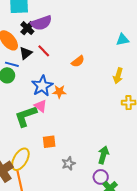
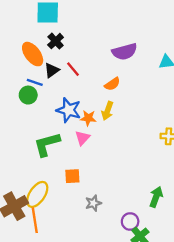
purple semicircle: (41, 23) -> (125, 52), moved
yellow arrow: (118, 76) -> (107, 111), moved
blue star: (42, 86) -> (69, 110), turned -30
pink triangle: (41, 106) -> (82, 138), moved, turned 32
green arrow: (103, 155) -> (156, 197), moved

